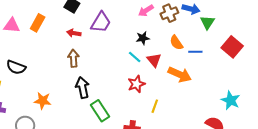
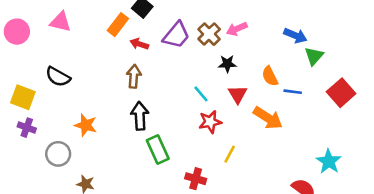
brown cross: (169, 13) -> (209, 34), moved, turned -30
orange rectangle: (38, 23) -> (118, 25), moved
cyan line: (135, 57) -> (201, 94), moved

